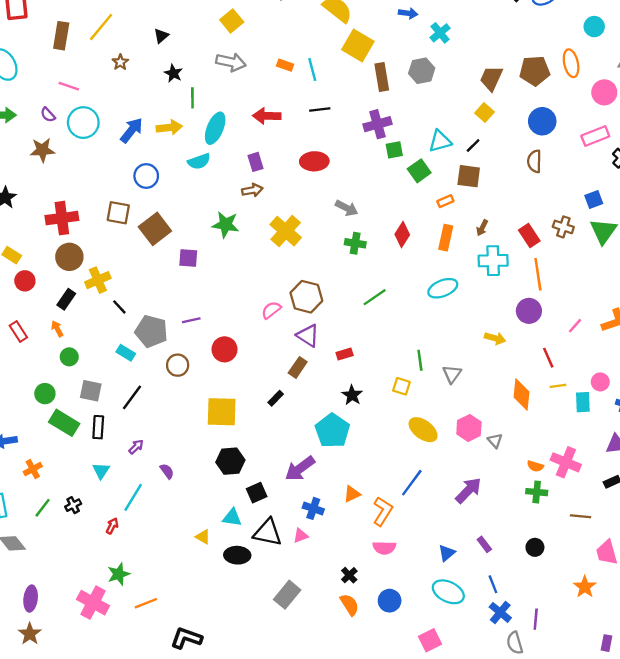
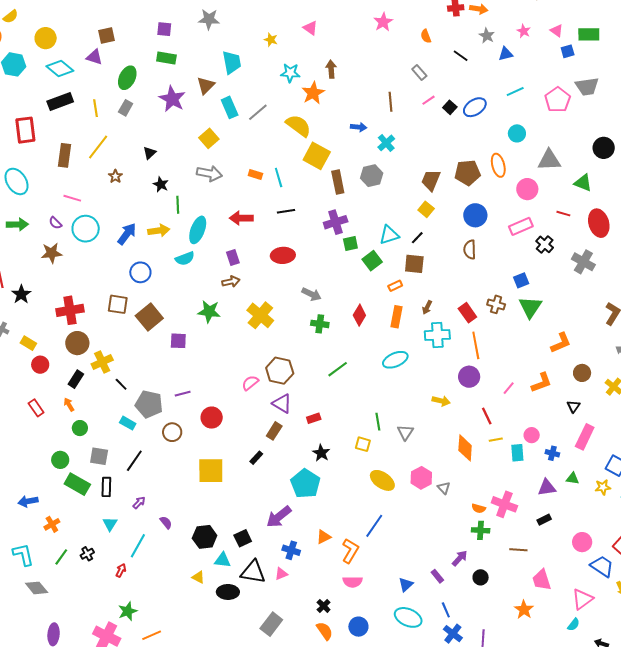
black hexagon: (230, 461) -> (205, 537), moved
purple arrow: (468, 490) -> (460, 558), moved, size x0.7

